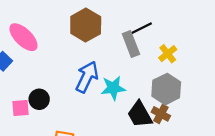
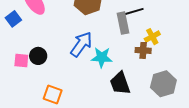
gray hexagon: (166, 89) -> (163, 84), moved
brown cross: (161, 114) -> (143, 50), moved, turned -35

